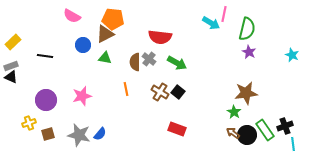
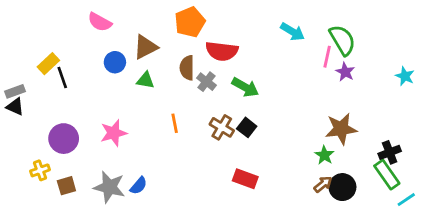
pink line: (224, 14) -> (327, 57), moved
orange pentagon: (113, 19) -> (190, 22), moved, turned -30
green semicircle: (247, 29) -> (342, 40), turned -45
yellow rectangle: (13, 42) -> (48, 64), moved
black line: (45, 56) -> (62, 77), turned 63
brown semicircle: (135, 62) -> (187, 68), moved
black cross: (285, 126) -> (390, 152), moved
green rectangle: (265, 130) -> (387, 175), moved
brown arrow: (233, 133) -> (323, 184), turned 104
cyan line: (293, 144) -> (406, 200), turned 64

